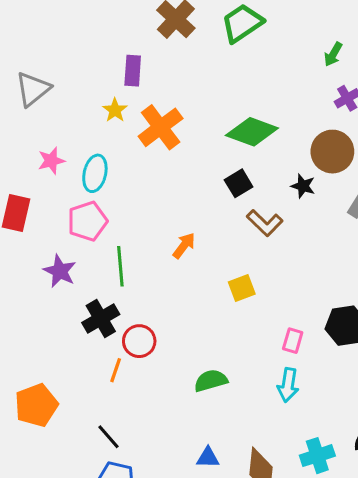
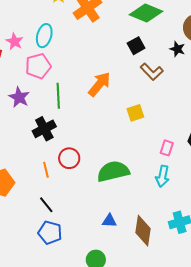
pink star: (51, 161) -> (15, 42), moved, turned -30
orange arrow: (184, 245) -> (99, 84), size x1.5
red circle: (139, 341) -> (69, 158), moved
orange line: (116, 370) -> (46, 170), moved, turned -35
green semicircle: (211, 381) -> (113, 171), size x1.5

